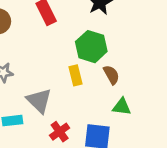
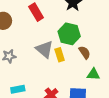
gray triangle: (39, 101) -> (44, 49), moved

